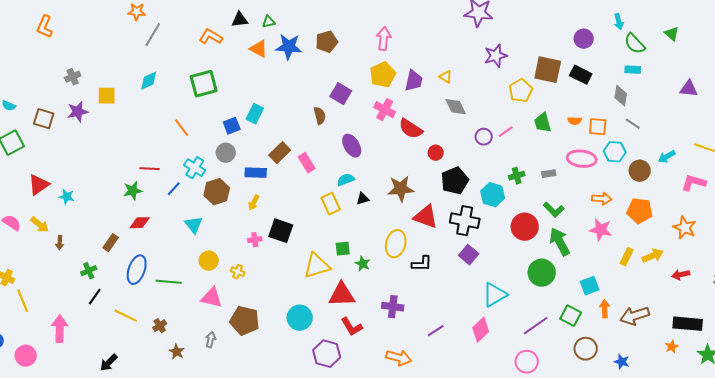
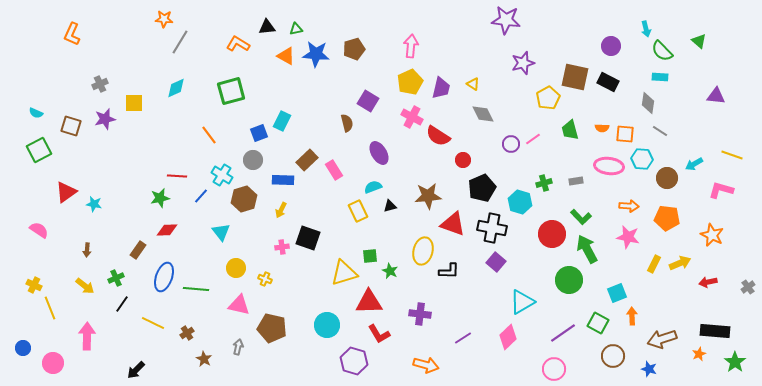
yellow arrow: (40, 225) -> (85, 286), moved
brown arrow: (635, 316) -> (662, 339), moved

